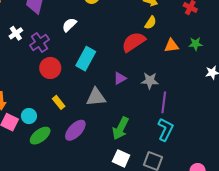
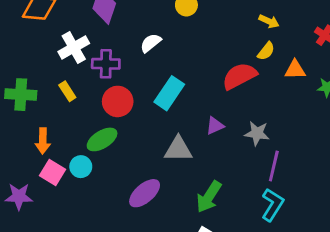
white cross: (16, 33) -> (74, 48), size x1.5
purple cross: (39, 42) -> (106, 64), turned 30
orange triangle: (171, 46) -> (295, 70), moved
yellow rectangle: (59, 102) -> (67, 91), moved
green ellipse: (40, 136) -> (102, 139), moved

